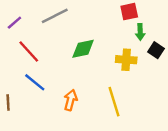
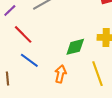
green diamond: (83, 49) -> (75, 47), moved

